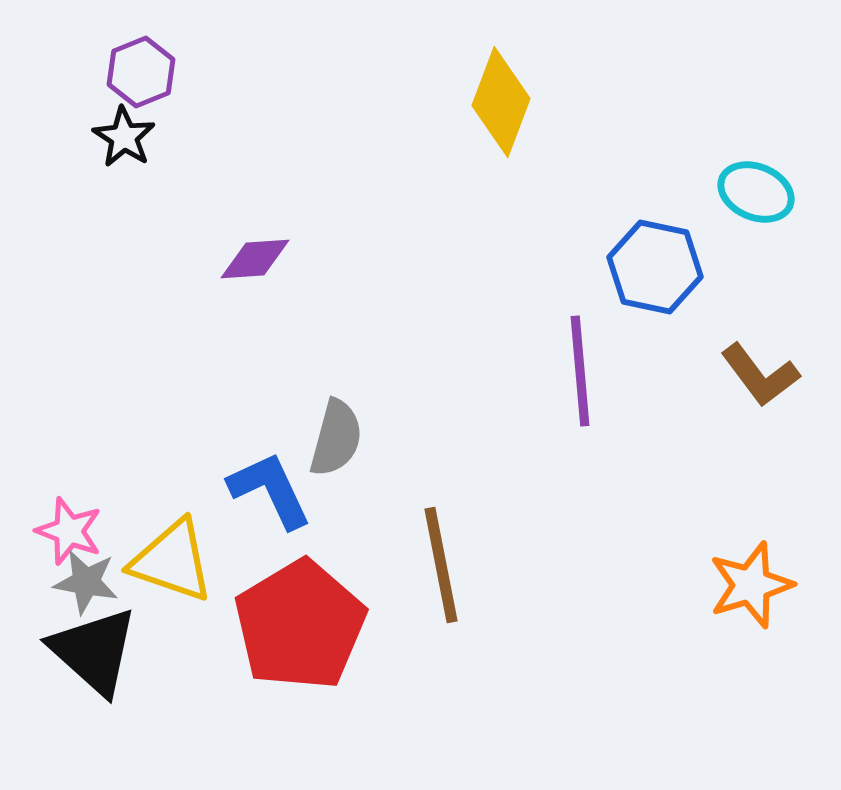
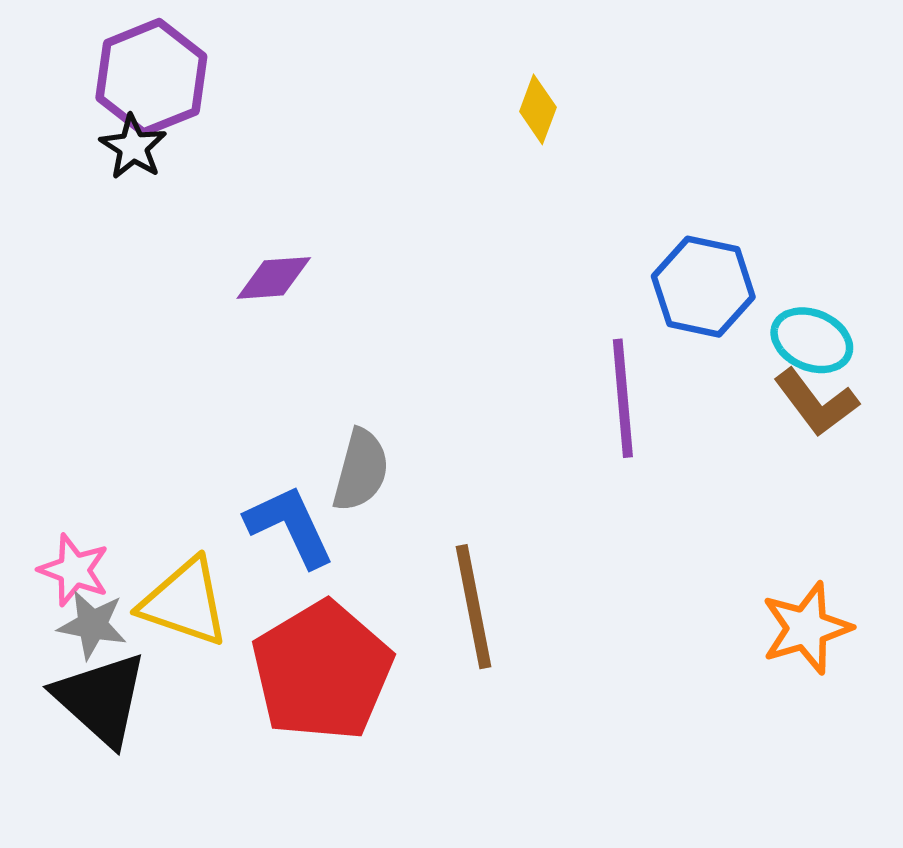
purple hexagon: (141, 72) -> (151, 77), size x1.5
yellow diamond: (501, 102) -> (538, 109), size x0.6
cyan ellipse: (756, 192) -> (812, 340), moved

